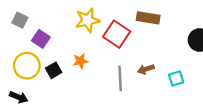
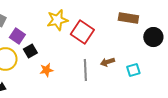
brown rectangle: (148, 18) -> (128, 18), moved
orange star: (80, 61) -> (46, 70), moved
black square: (54, 70) -> (30, 51), moved

